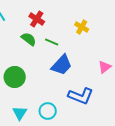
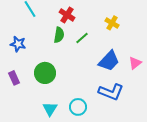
green semicircle: (29, 39) -> (59, 35), turned 63
green line: (52, 42) -> (82, 38), turned -64
blue trapezoid: (62, 65) -> (109, 61), moved

